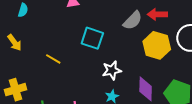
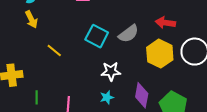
gray semicircle: (133, 20) -> (128, 34), moved
yellow arrow: (14, 43) -> (31, 19), moved

